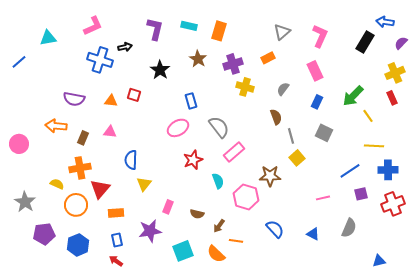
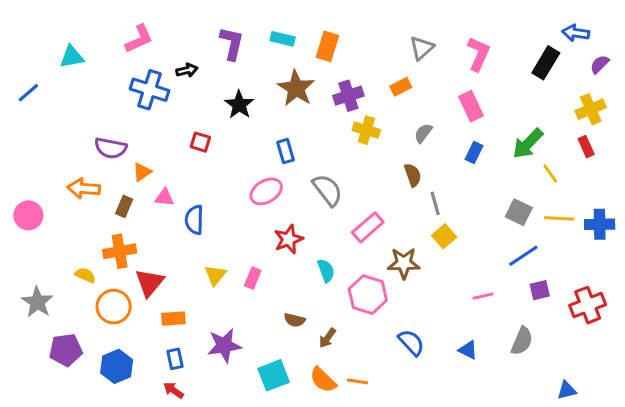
brown star: (198, 59) -> (296, 88), size x1.4
orange triangle: (111, 101) -> (142, 172), moved, turned -40
gray square: (324, 133) -> (519, 212), moved
pink rectangle: (234, 152) -> (368, 227), moved
blue semicircle: (131, 160) -> (194, 220), moved
blue cross: (388, 170) -> (600, 224), moved
pink rectangle: (168, 207) -> (253, 278), moved
orange line: (236, 241) -> (357, 381), moved

